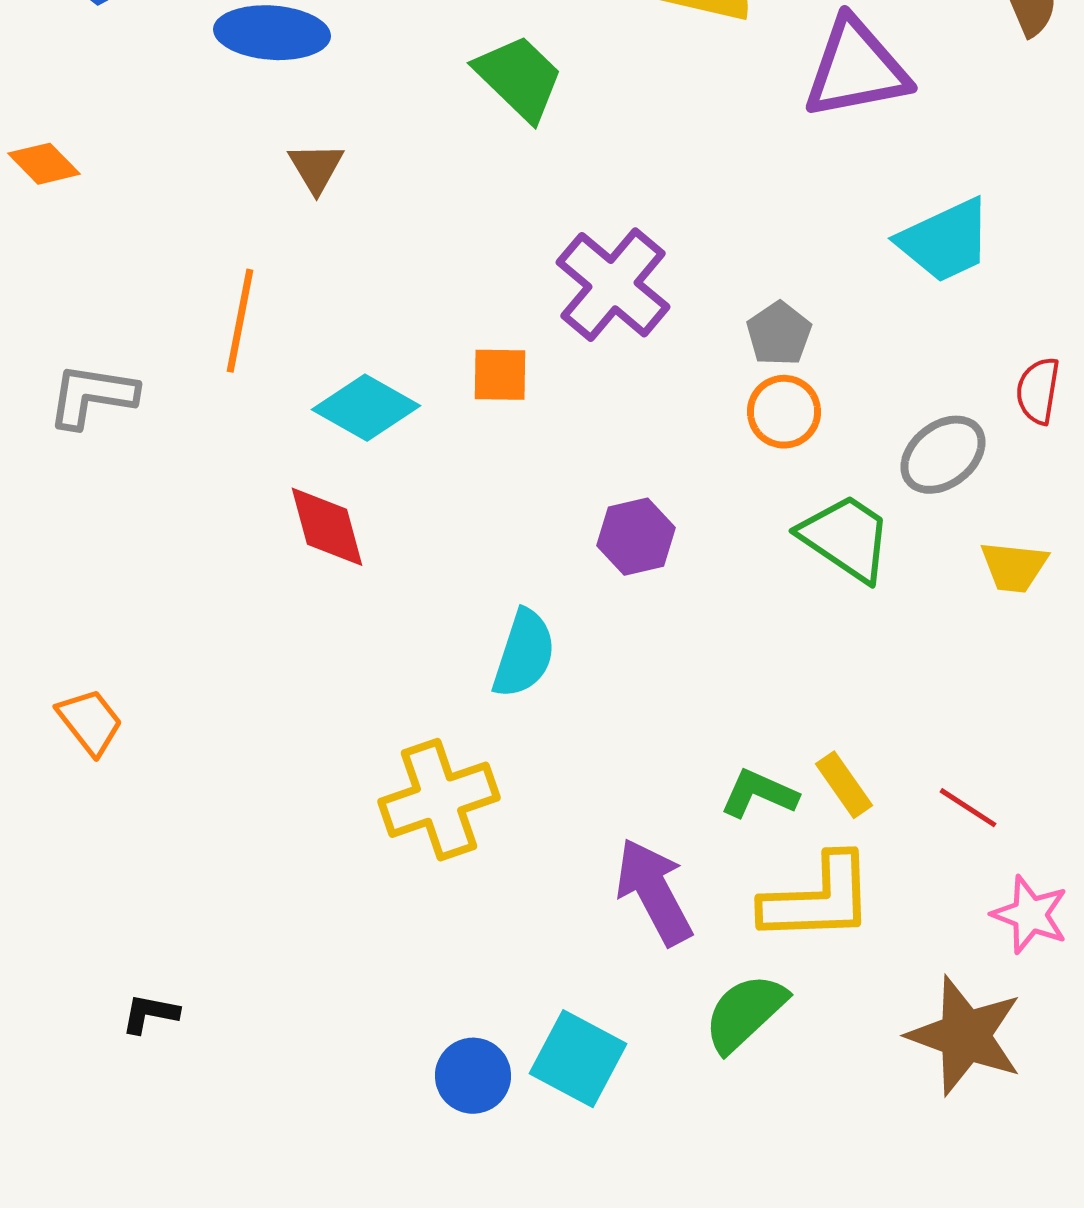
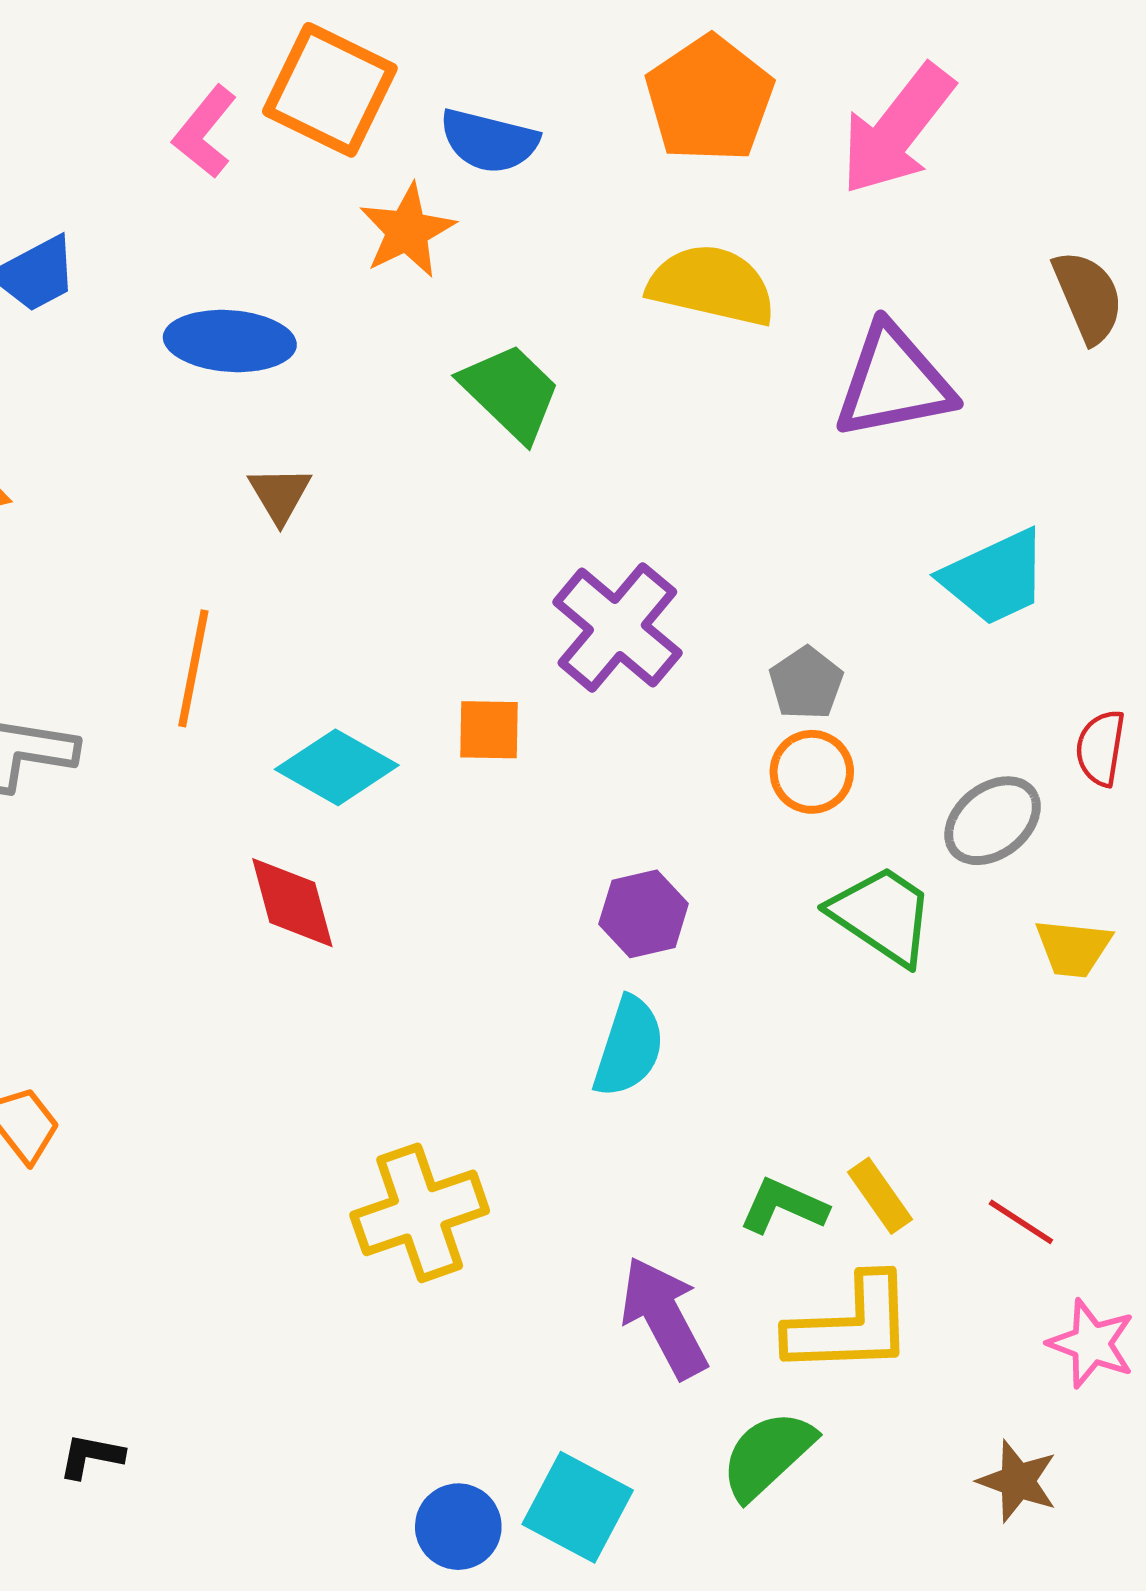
cyan semicircle: (524, 654) -> (629, 1047), moved
brown star: (965, 1036) -> (1018, 1481), size x0.6

